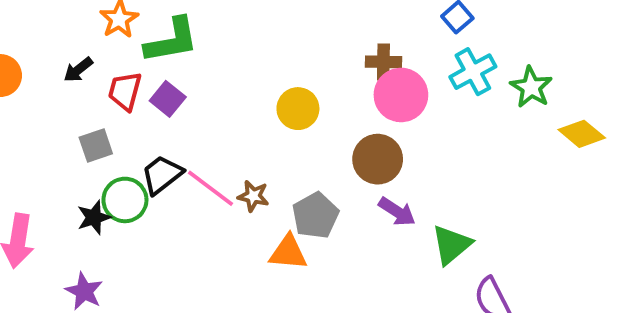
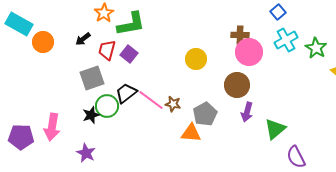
gray square: (96, 146) -> (92, 78), size x1.4
purple arrow: (397, 212) -> (247, 112), turned 72

